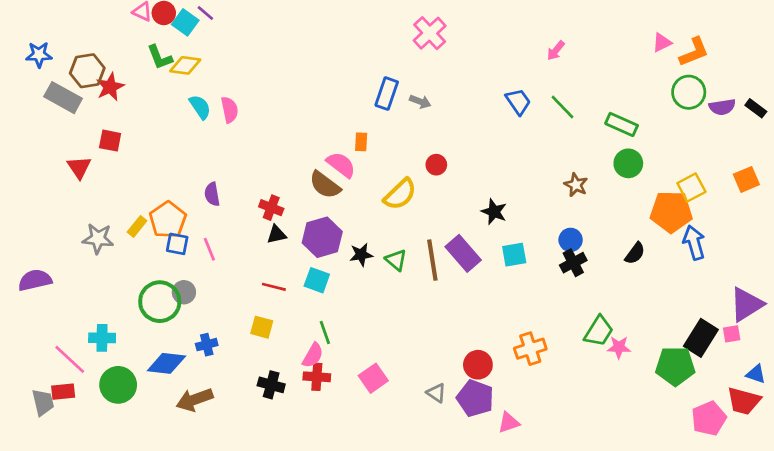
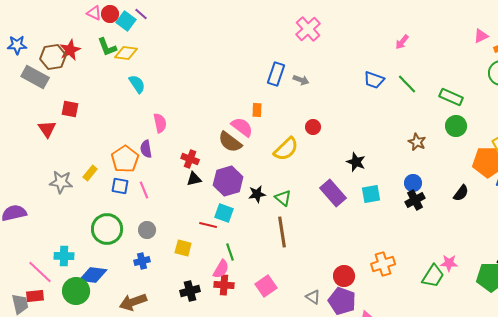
red star: (110, 87) -> (70, 50), moved
blue trapezoid: (518, 102) -> (374, 80), turned 145
pink semicircle: (230, 110) -> (160, 123), moved
orange pentagon: (168, 220) -> (125, 159), moved
brown line: (432, 260) -> (282, 232), moved
red line: (274, 287) -> (208, 225), moved
gray circle: (184, 292) -> (147, 230), moved
green trapezoid: (599, 331) -> (433, 276), moved
blue diamond: (166, 363) -> (93, 275), moved
black cross: (271, 385) -> (190, 291), turned -30

